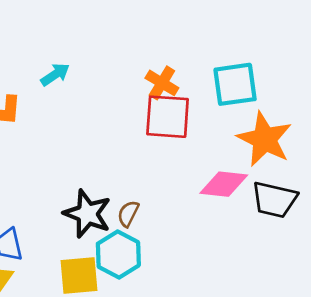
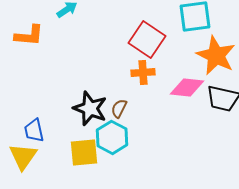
orange cross: (162, 83) -> (143, 72), moved, turned -35
red square: (168, 117) -> (147, 39), turned 30

